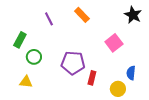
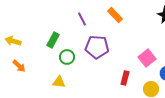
pink square: (114, 43) -> (147, 58), moved
purple pentagon: (73, 63) -> (97, 47), moved

